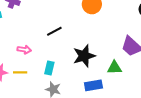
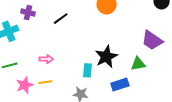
black line: (54, 31) -> (61, 19), moved
cyan rectangle: (49, 68) -> (87, 70), moved

